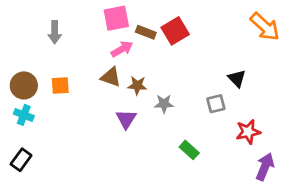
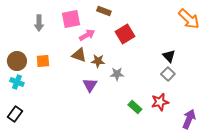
pink square: (116, 18) -> (71, 19), moved
red square: (175, 31) -> (125, 34), moved
brown rectangle: (146, 32) -> (104, 11), moved
gray square: (216, 104) -> (168, 74), moved, turned -32
red star: (248, 132) -> (160, 102), moved

